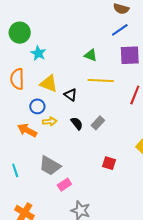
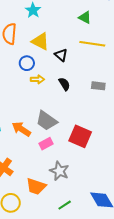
gray rectangle: (98, 123) -> (98, 86), moved, turned 48
orange arrow: (27, 130) -> (21, 129), moved
red square: (109, 163) -> (80, 136), moved, size x1.6
gray trapezoid: (50, 166) -> (47, 121), moved

